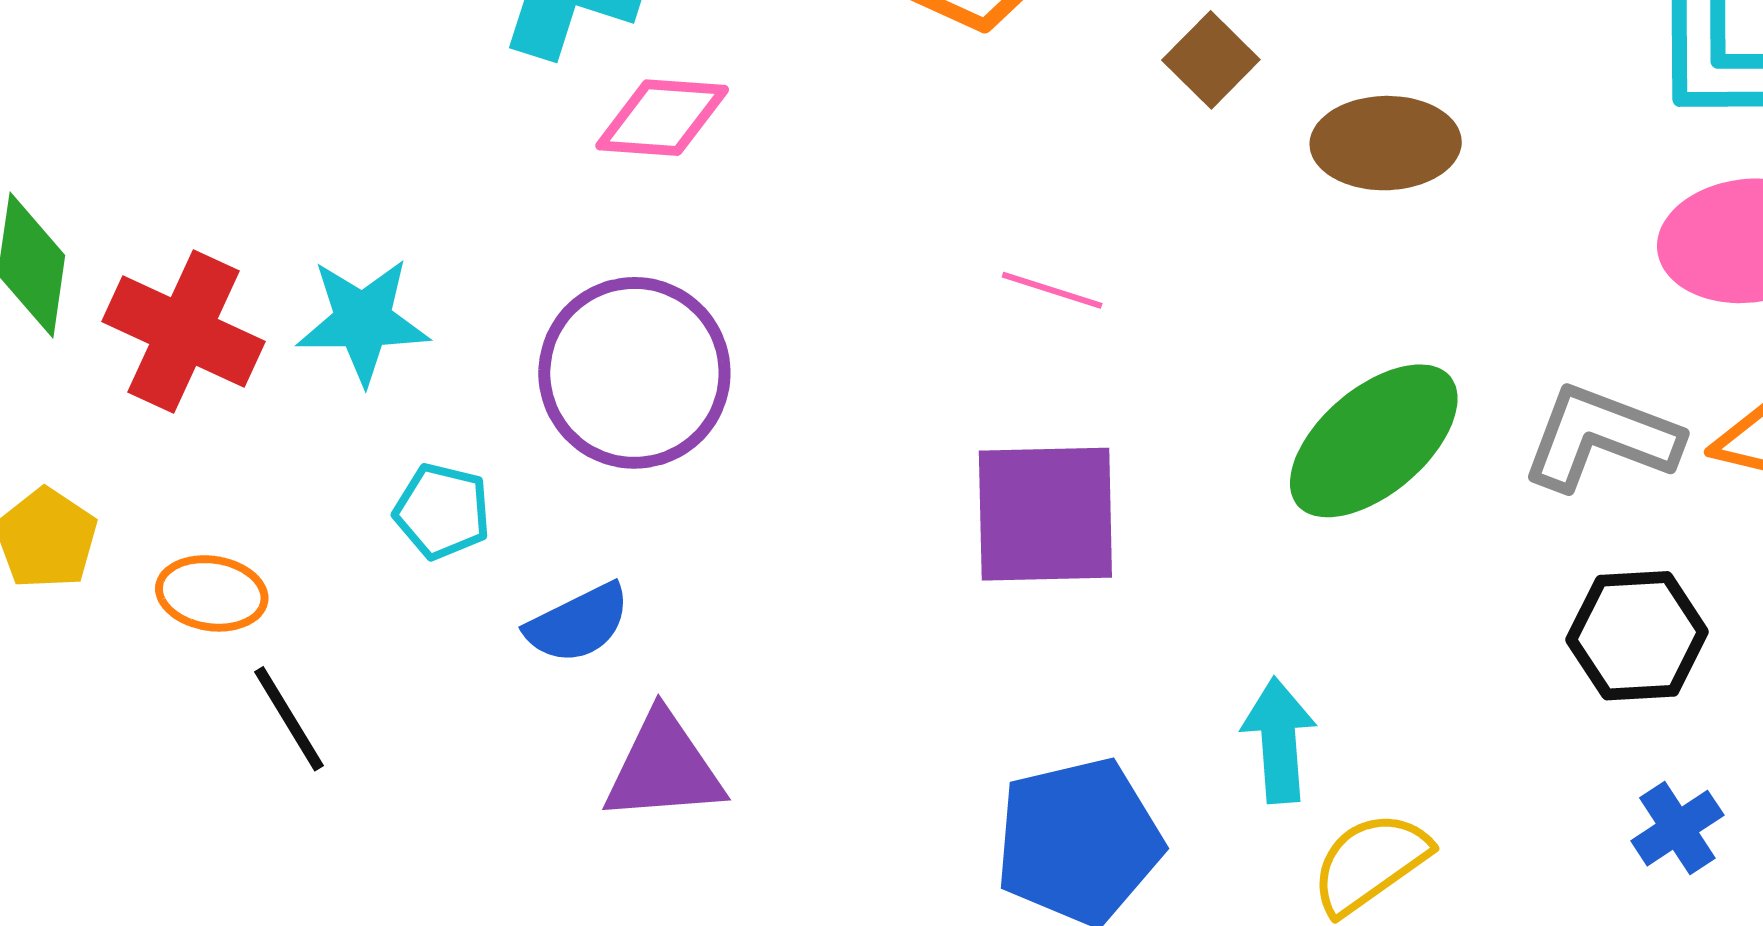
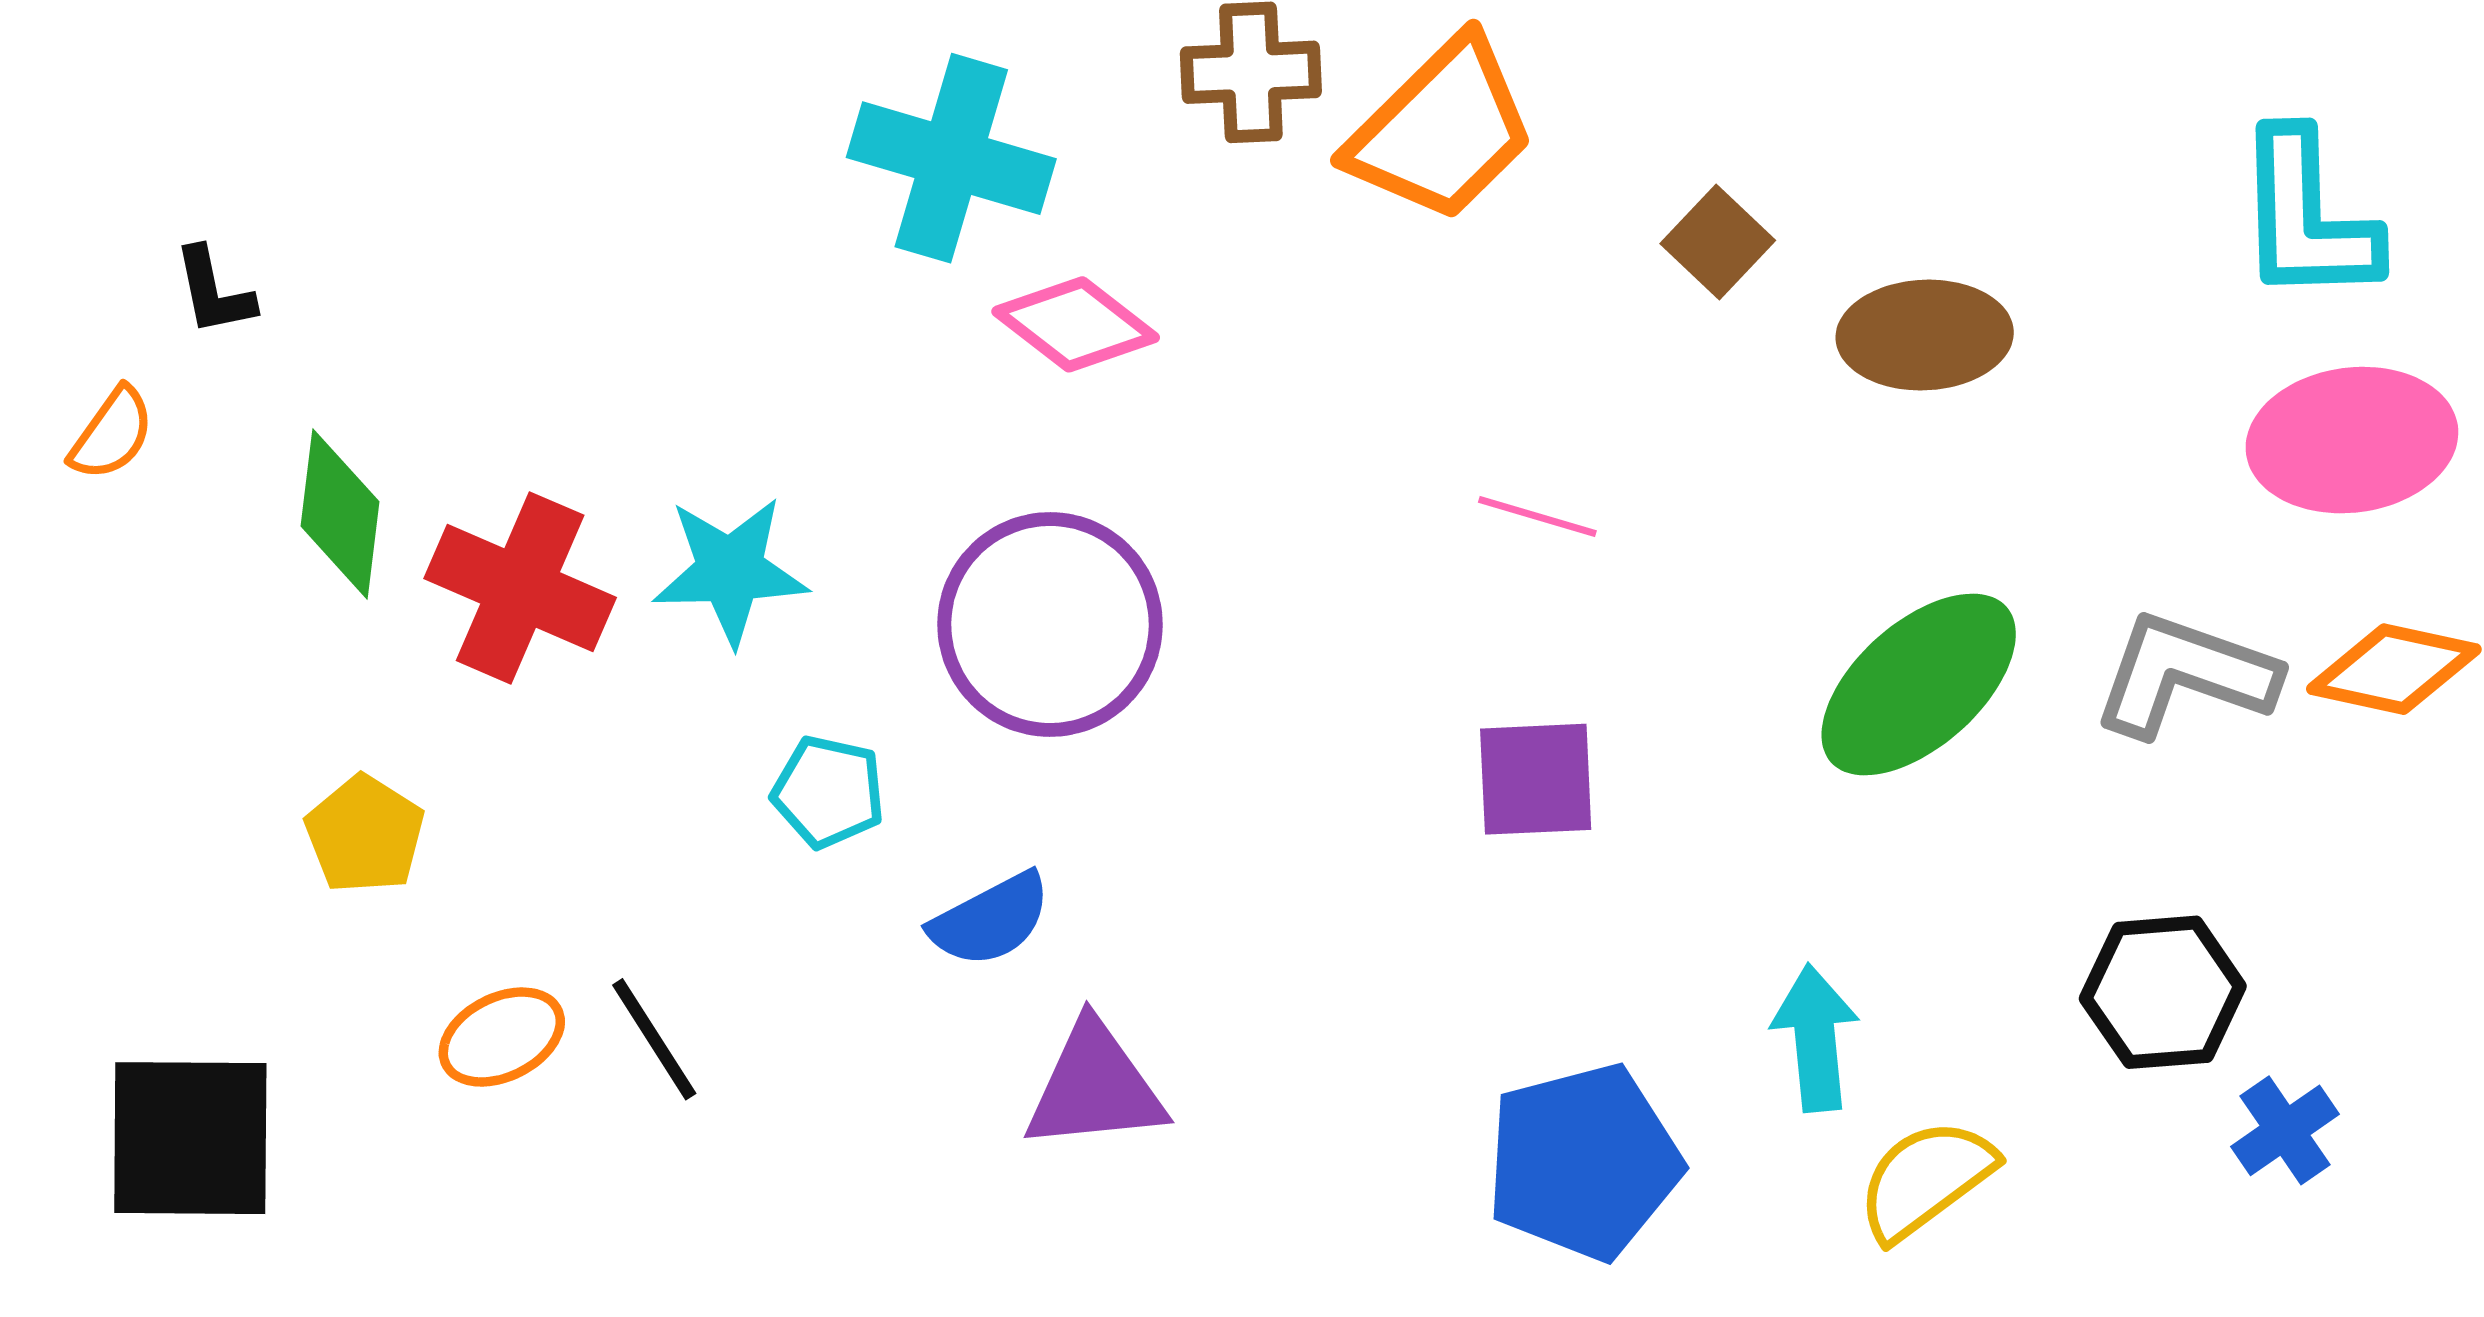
pink diamond: (662, 118) -> (1076, 324), turned 35
purple square: (1045, 514) -> (1536, 779), size x0.7
orange ellipse: (212, 593) -> (502, 1037), moved, turned -34
black hexagon: (1637, 636) -> (2163, 992), moved

